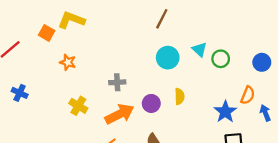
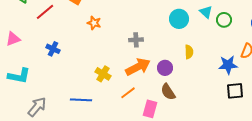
purple circle: (151, 103) -> (165, 68), moved
yellow cross: (78, 106) -> (103, 74), moved
blue star: (225, 112) -> (228, 65), turned 30

